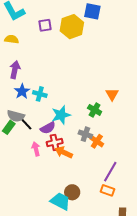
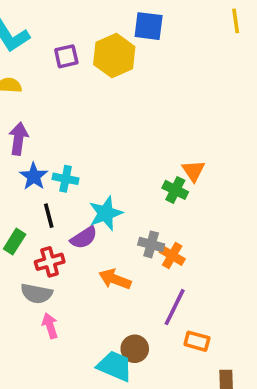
green cross: (95, 110) -> (175, 190), moved
gray semicircle: (16, 116) -> (37, 293), moved
black line: (26, 124) -> (49, 216), moved, turned 32
red cross: (55, 142) -> (50, 262), moved
pink arrow: (36, 149) -> (50, 326), moved
purple line: (110, 172) -> (175, 307), moved

